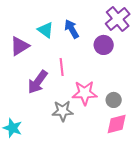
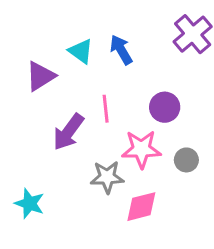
purple circle: (104, 45) -> (165, 107), moved
pink diamond: (117, 124) -> (141, 207), moved

